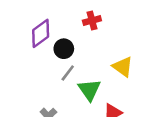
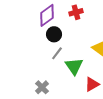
purple diamond: (41, 33) -> (47, 15), moved

